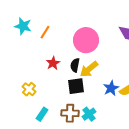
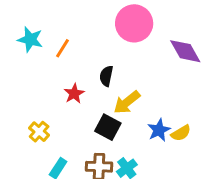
pink circle: (86, 40) -> (134, 23), moved
black semicircle: (75, 65) -> (106, 76), moved
black square: (76, 86) -> (108, 127), turned 36

